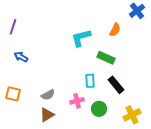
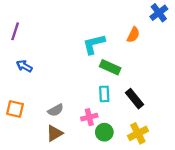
green rectangle: (106, 58) -> (110, 67), moved
green circle: (99, 109) -> (104, 132), moved
yellow cross: (132, 115) -> (138, 133), moved

